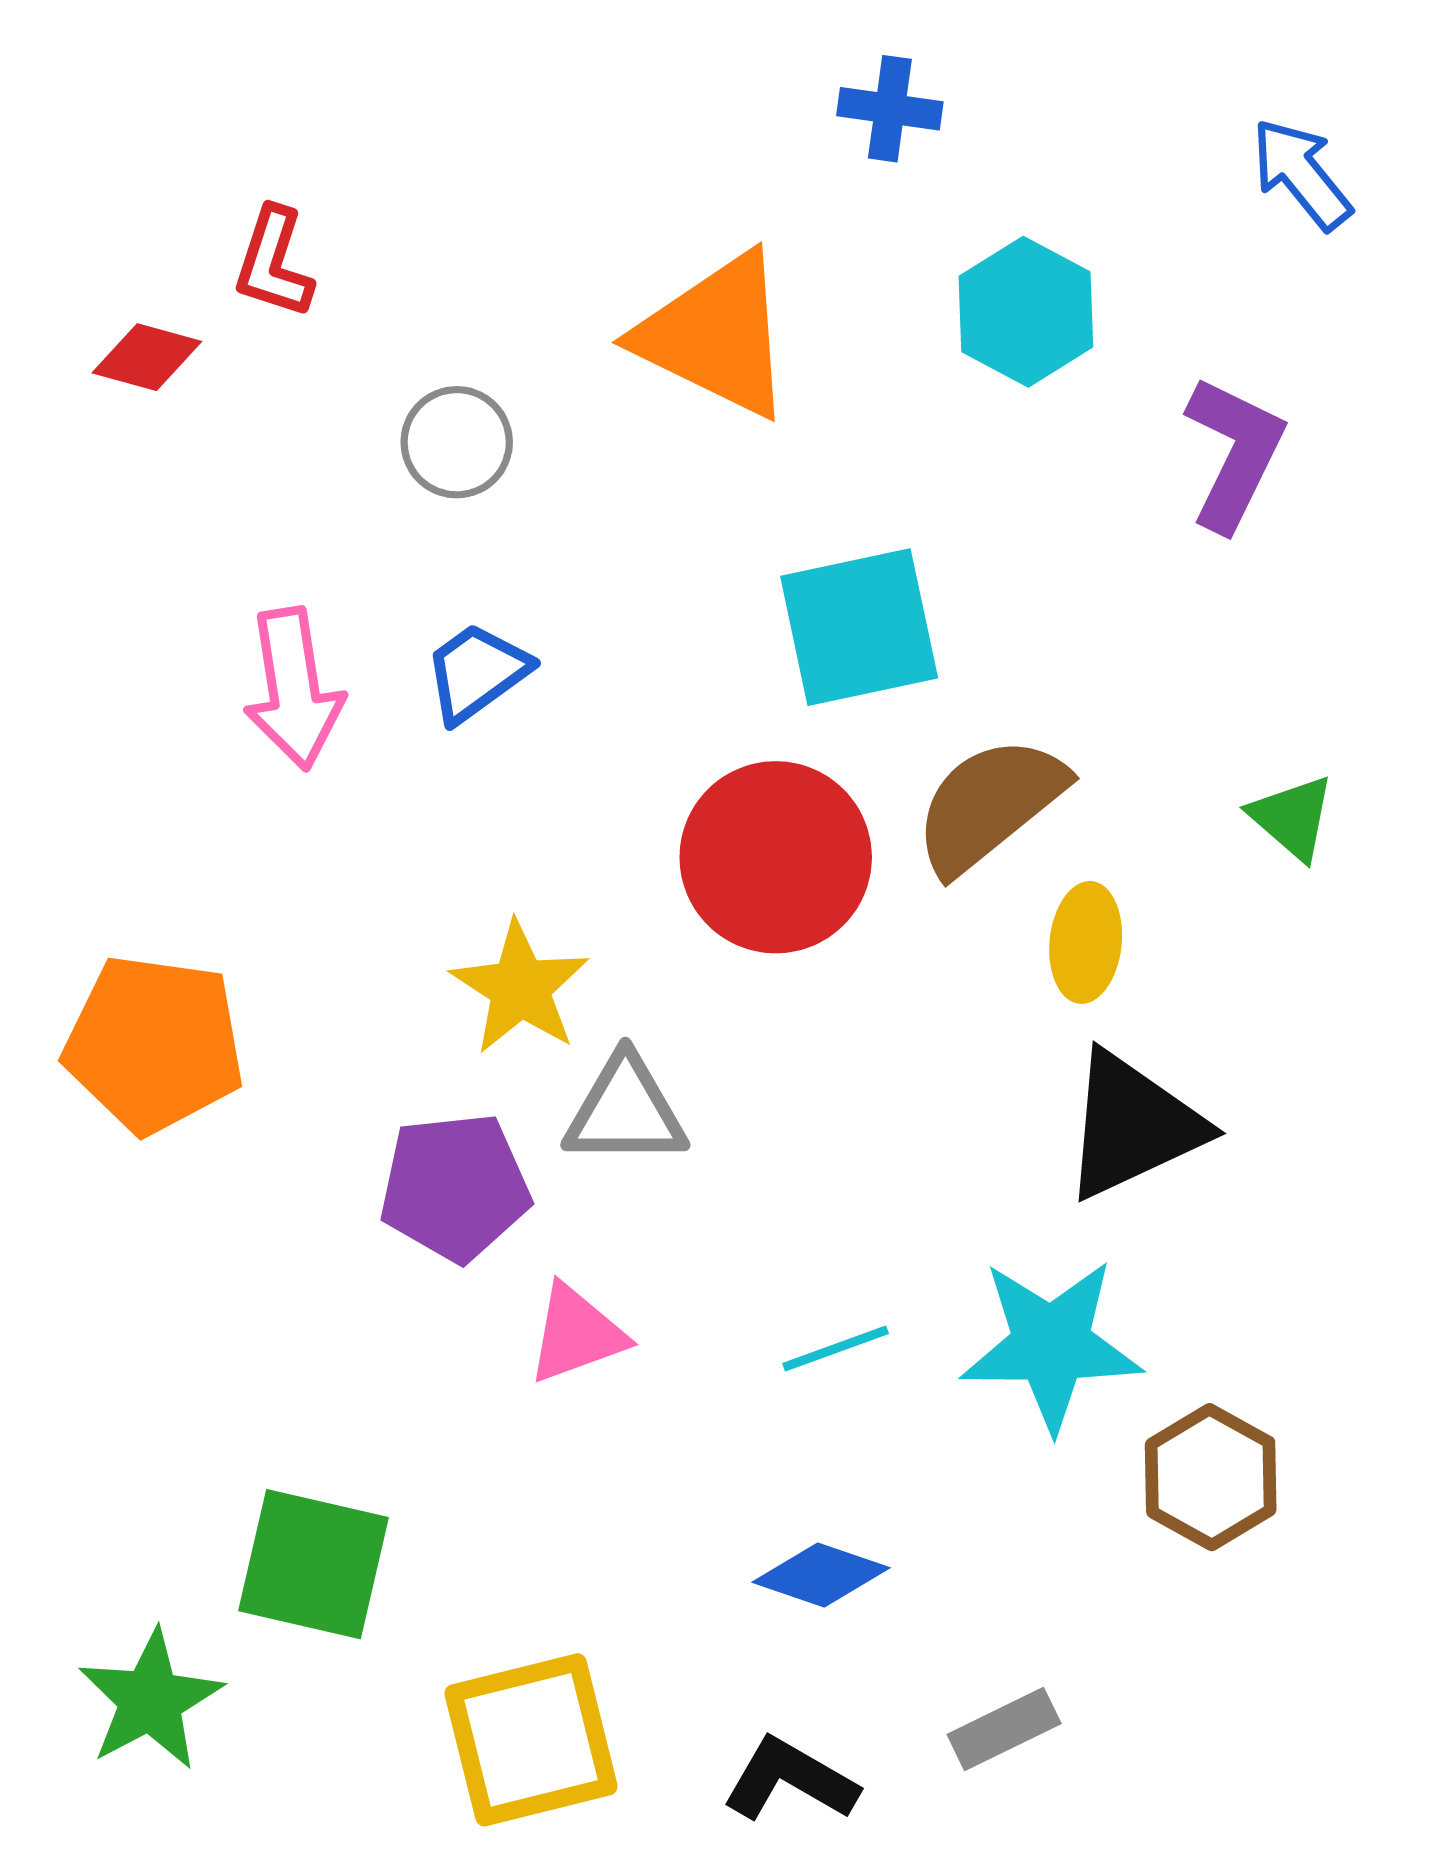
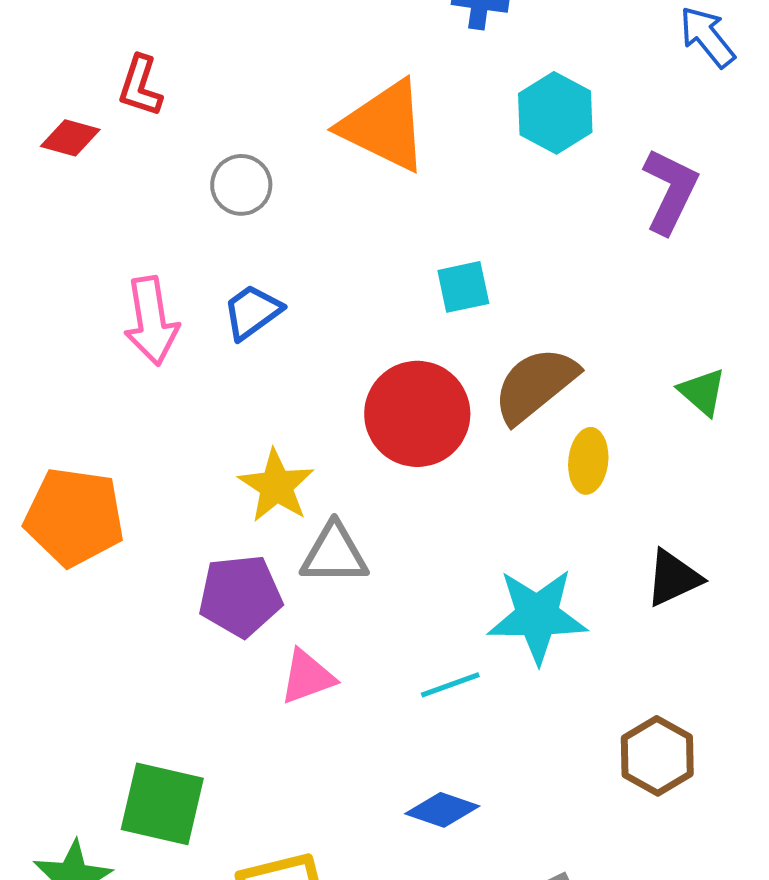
cyan square: (859, 627) -> (463, 287), size x0.6
black triangle: (1133, 1125) -> (673, 578), moved, size x0.7
cyan star: (1051, 1345) -> (537, 616), moved

